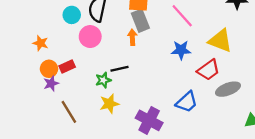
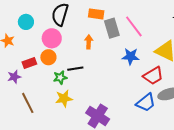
cyan circle: (72, 15) -> (26, 22), moved
gray rectangle: (140, 21) -> (112, 28), moved
orange circle: (49, 69) -> (48, 57), moved
blue trapezoid: (187, 102) -> (146, 103), moved

